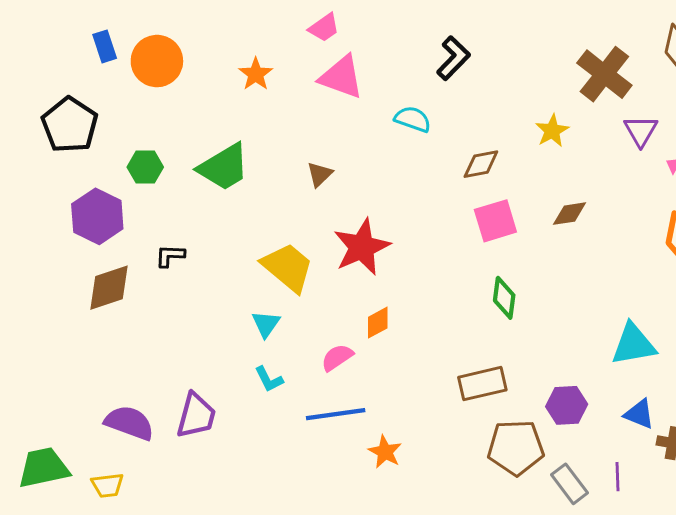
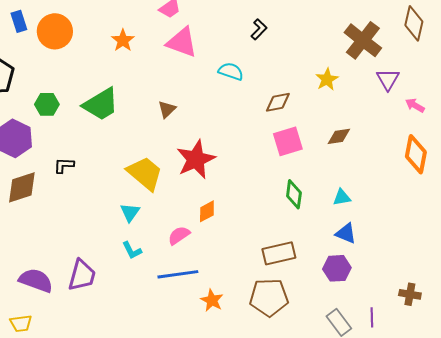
black L-shape: (453, 58) -> (259, 29), size x0.7
cyan triangle: (633, 344) -> (342, 197), moved, size x0.6
blue triangle: (639, 414) -> (346, 233), moved
brown pentagon: (516, 447) -> (269, 297), moved

